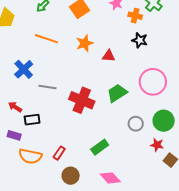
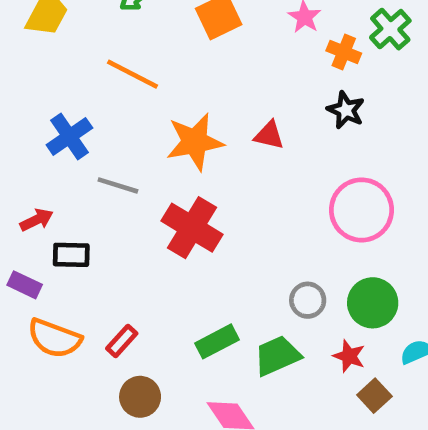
orange star: (85, 43) -> (195, 142), moved, size x1.4
green trapezoid: (117, 93) -> (277, 356), moved
red arrow: (15, 107) -> (37, 220), turned 112

